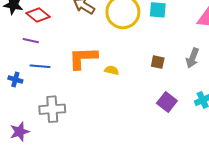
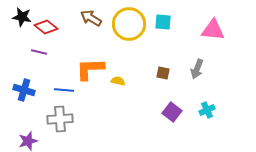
blue line: (40, 66) -> (64, 90), moved
blue cross: (15, 80) -> (24, 90), size x1.5

